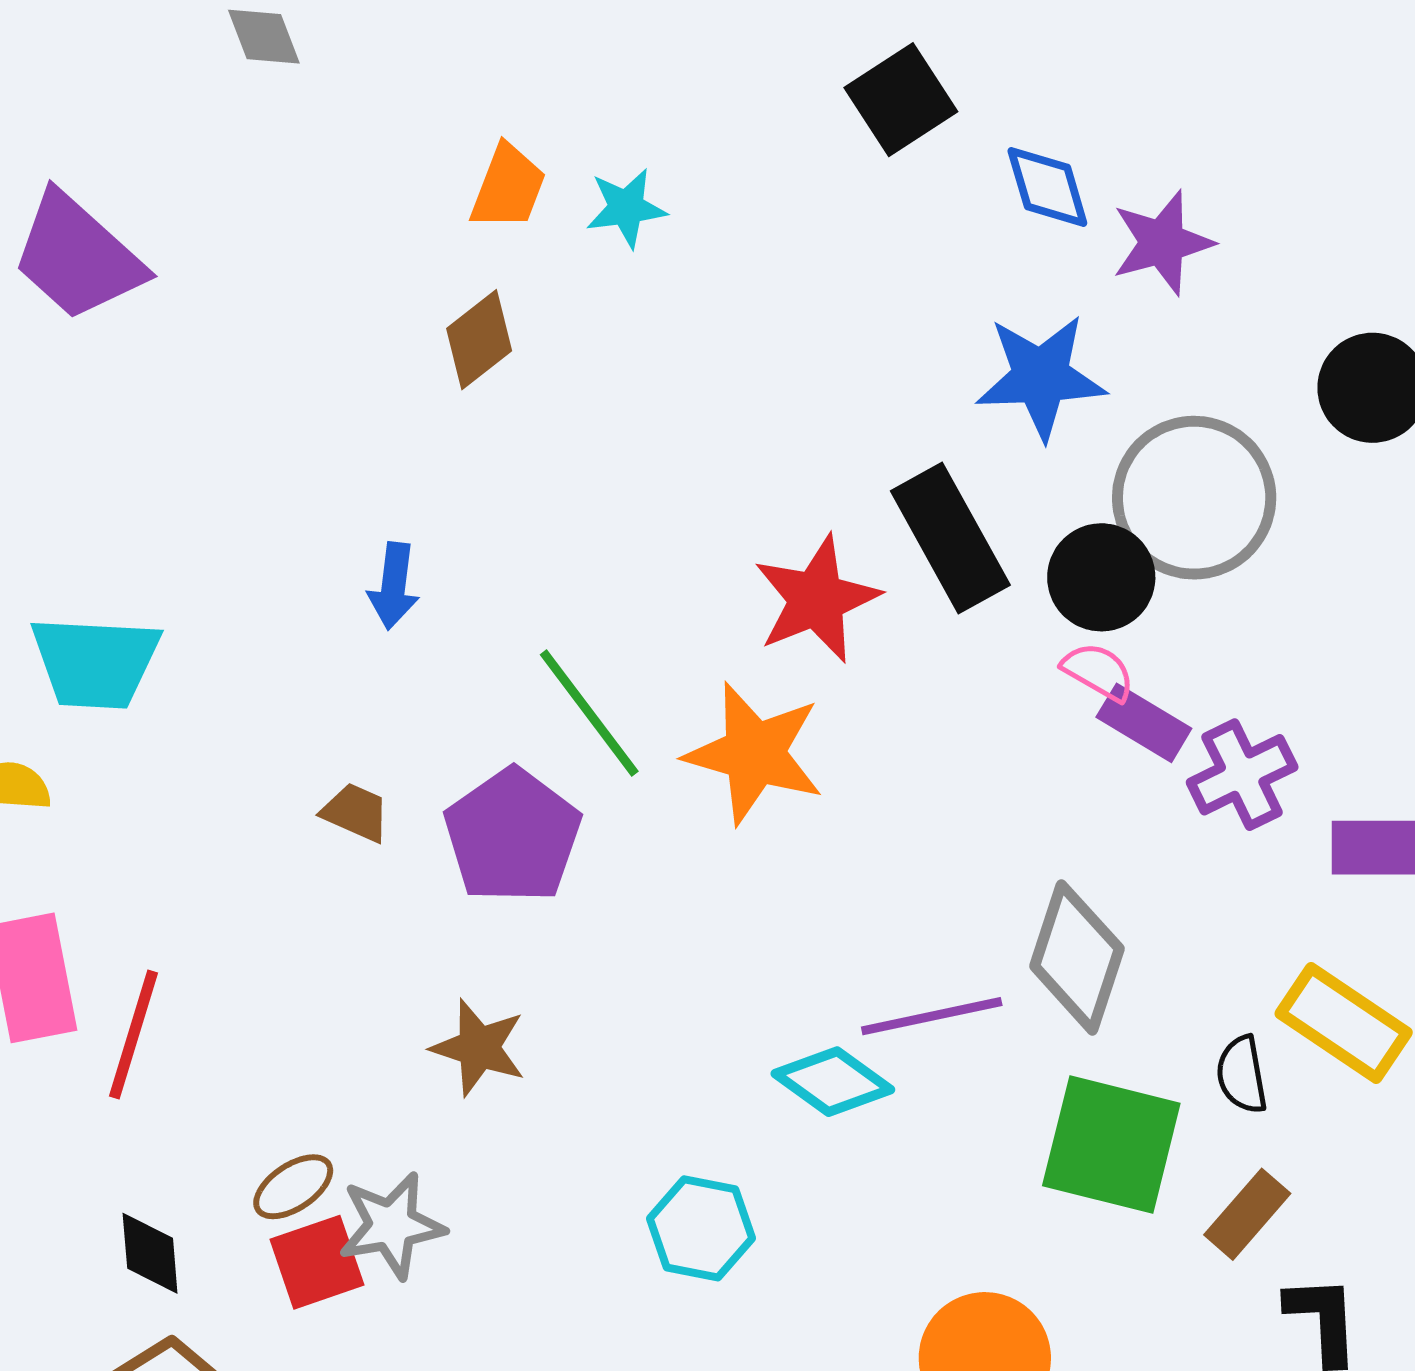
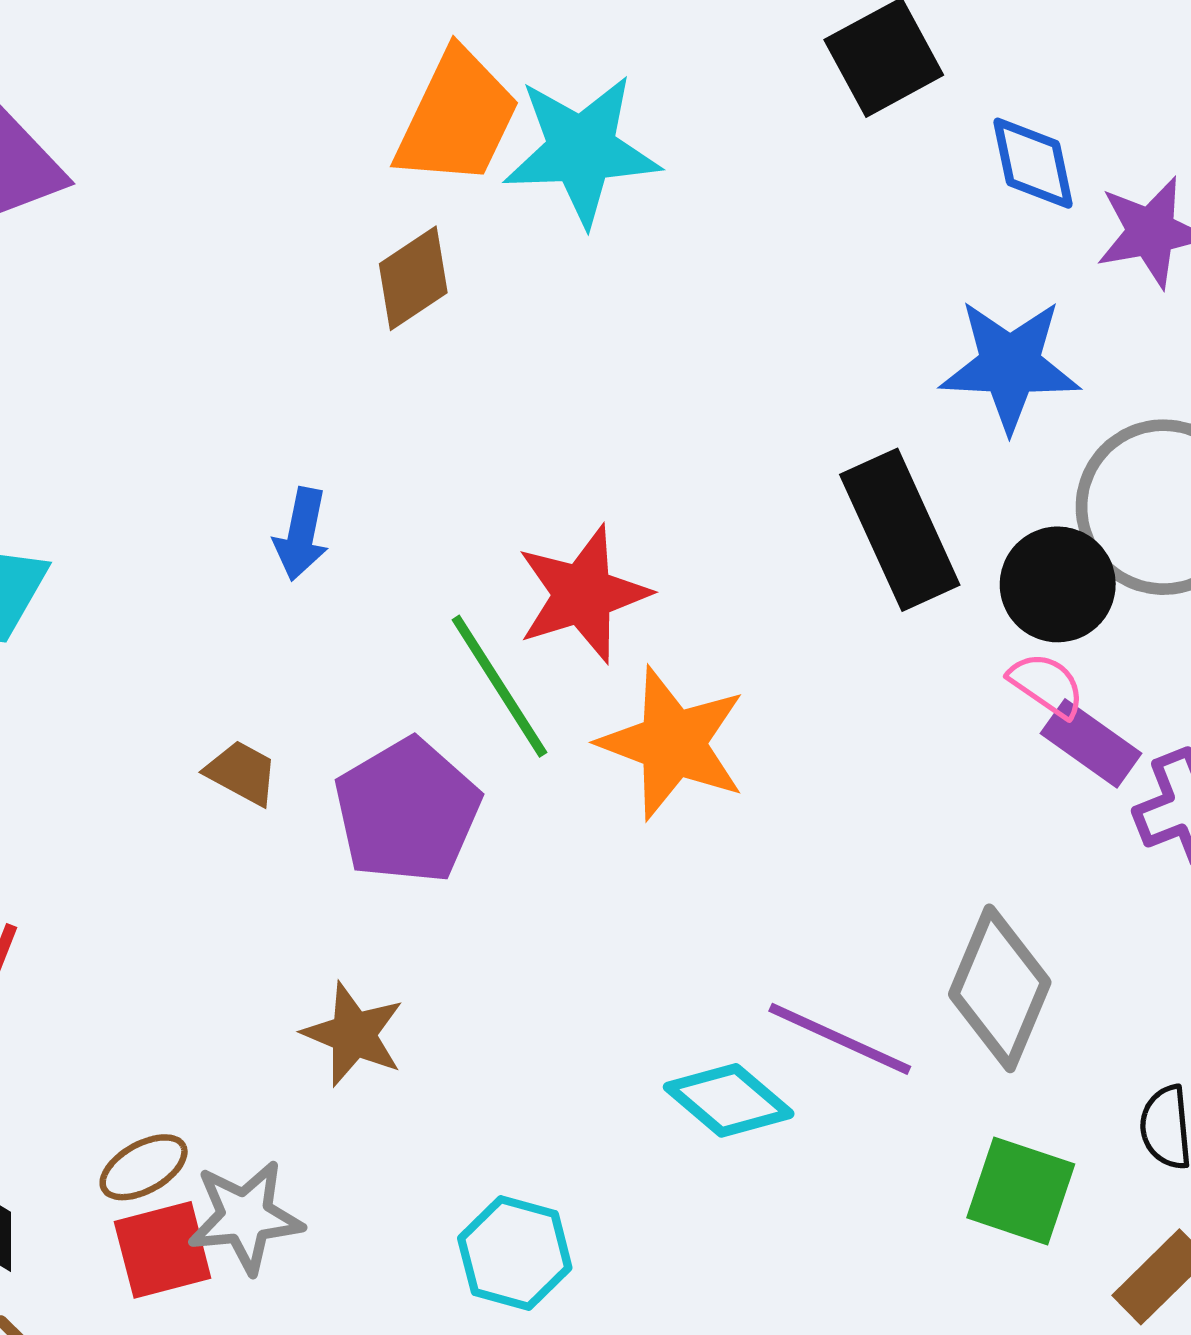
orange trapezoid: (508, 187) -> (457, 118), size x1.5
cyan star: (626, 208) -> (581, 150), size x1.8
red star: (817, 599) -> (583, 594), moved
purple line: (932, 1016) -> (840, 1039), turned 32
green square: (1111, 1144) -> (1021, 1191), size x0.7
cyan hexagon: (701, 1228) -> (515, 1253), moved

